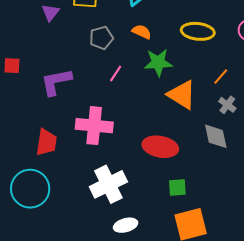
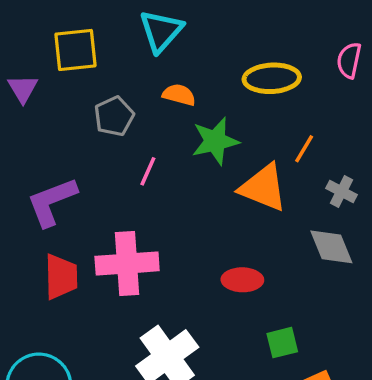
orange line: (221, 76) -> (304, 149), moved
red trapezoid: (46, 142) -> (61, 277), moved
red ellipse: (160, 147) -> (242, 280), size x0.7

